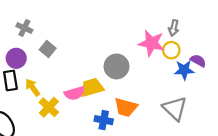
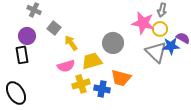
yellow arrow: (33, 87) -> (71, 43), moved
pink semicircle: (75, 93) -> (66, 66), moved
yellow cross: (49, 107) -> (81, 84), moved, turned 30
gray triangle: (175, 108) -> (156, 52), moved

